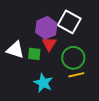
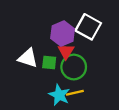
green circle: (73, 58) -> (74, 67), moved
yellow line: (76, 75) -> (75, 93), moved

